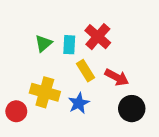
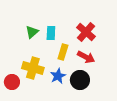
red cross: (98, 37) -> (86, 32), moved
yellow rectangle: (86, 71) -> (63, 52), turned 49
black circle: (132, 109) -> (80, 80), moved

